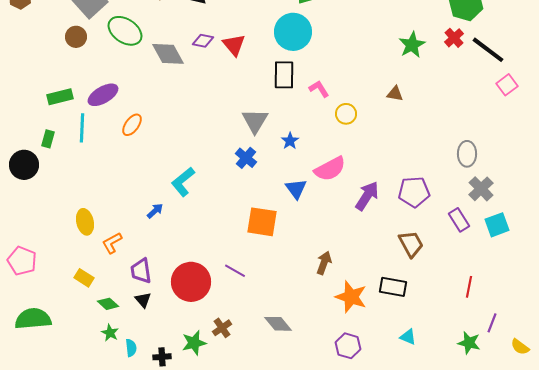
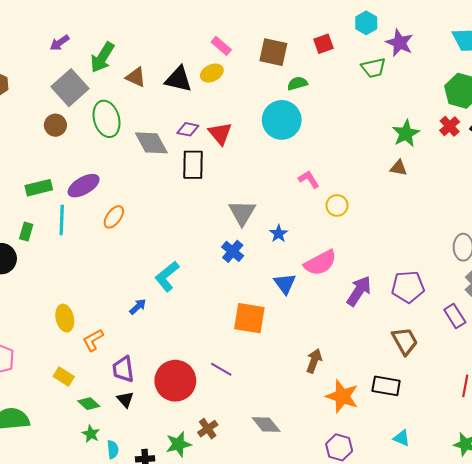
green ellipse: (125, 31) -> (107, 119), turned 40
black rectangle: (284, 75) -> (193, 165), moved
brown triangle: (395, 94) -> (399, 168), moved

